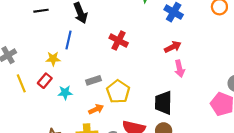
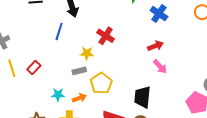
yellow star: (53, 59) -> (87, 53), moved
pink arrow: (180, 69) -> (160, 67), turned -35
cyan star: (65, 93) -> (58, 95), moved

